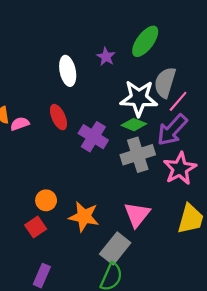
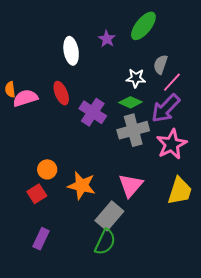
gray semicircle: (165, 83) -> (160, 64), size x0.7
white star: (139, 98) -> (136, 78), size x0.6
pink semicircle: (20, 124) -> (25, 98), size x1.4

